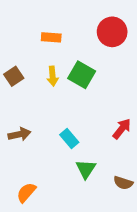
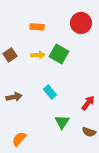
yellow arrow: (53, 76) -> (38, 55), turned -88
red arrow: (122, 129) -> (88, 103), moved
cyan rectangle: (69, 138) -> (50, 92), moved

